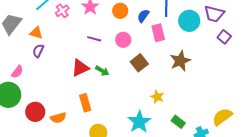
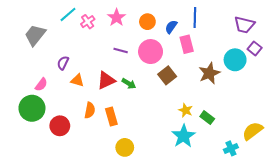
cyan circle: (189, 21) -> (235, 60), moved
orange triangle: (36, 33) -> (77, 80), moved
pink circle: (123, 40) -> (151, 52), size x1.5
orange semicircle: (58, 118) -> (90, 110), moved, turned -63
cyan star: (139, 122) -> (184, 136), moved
green rectangle: (178, 122) -> (207, 118), moved

